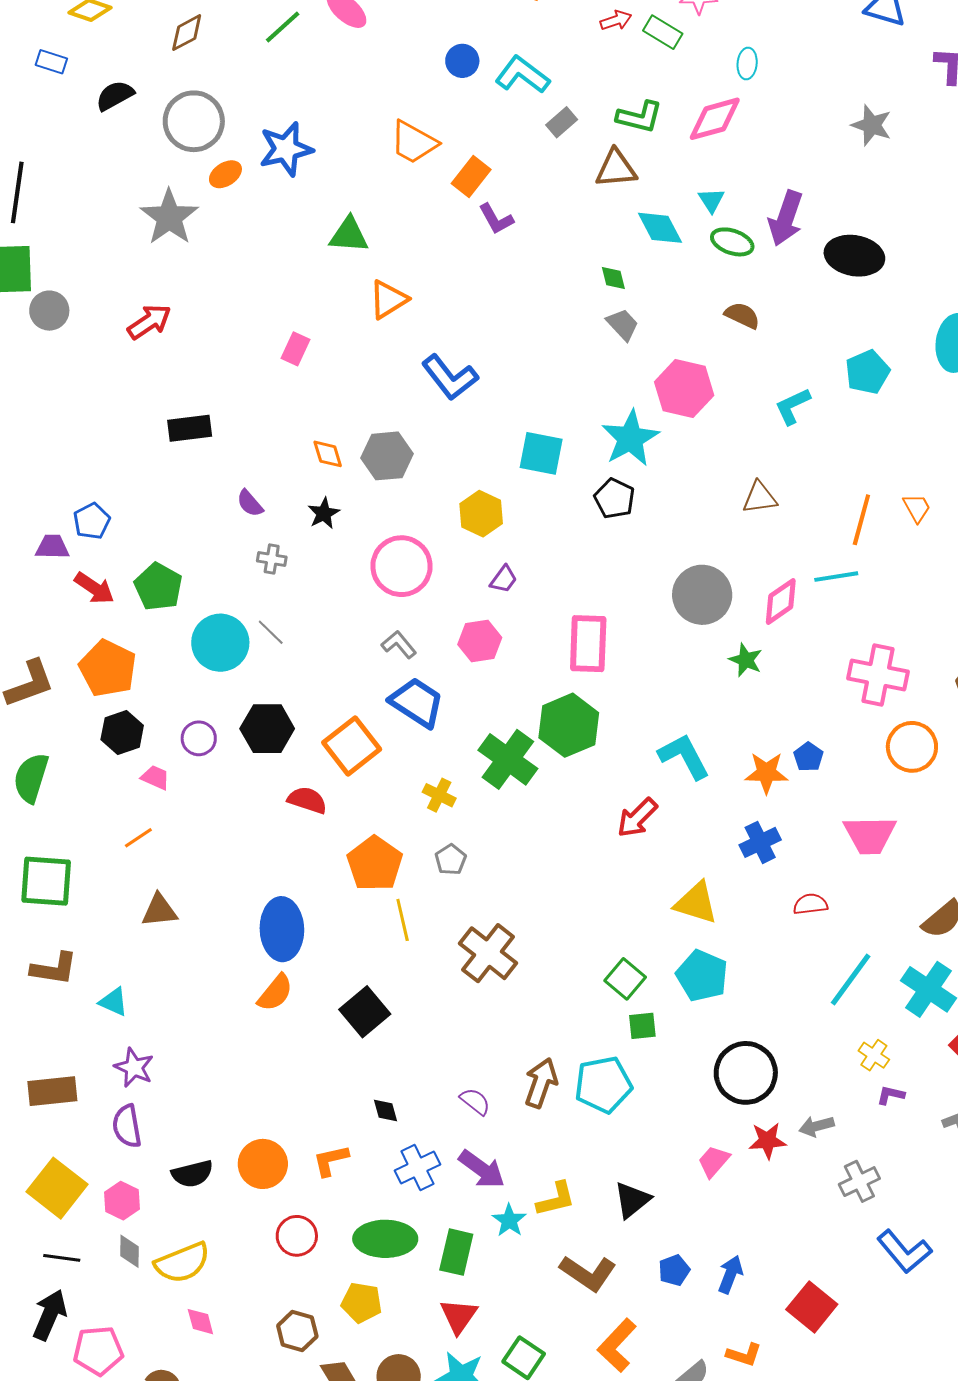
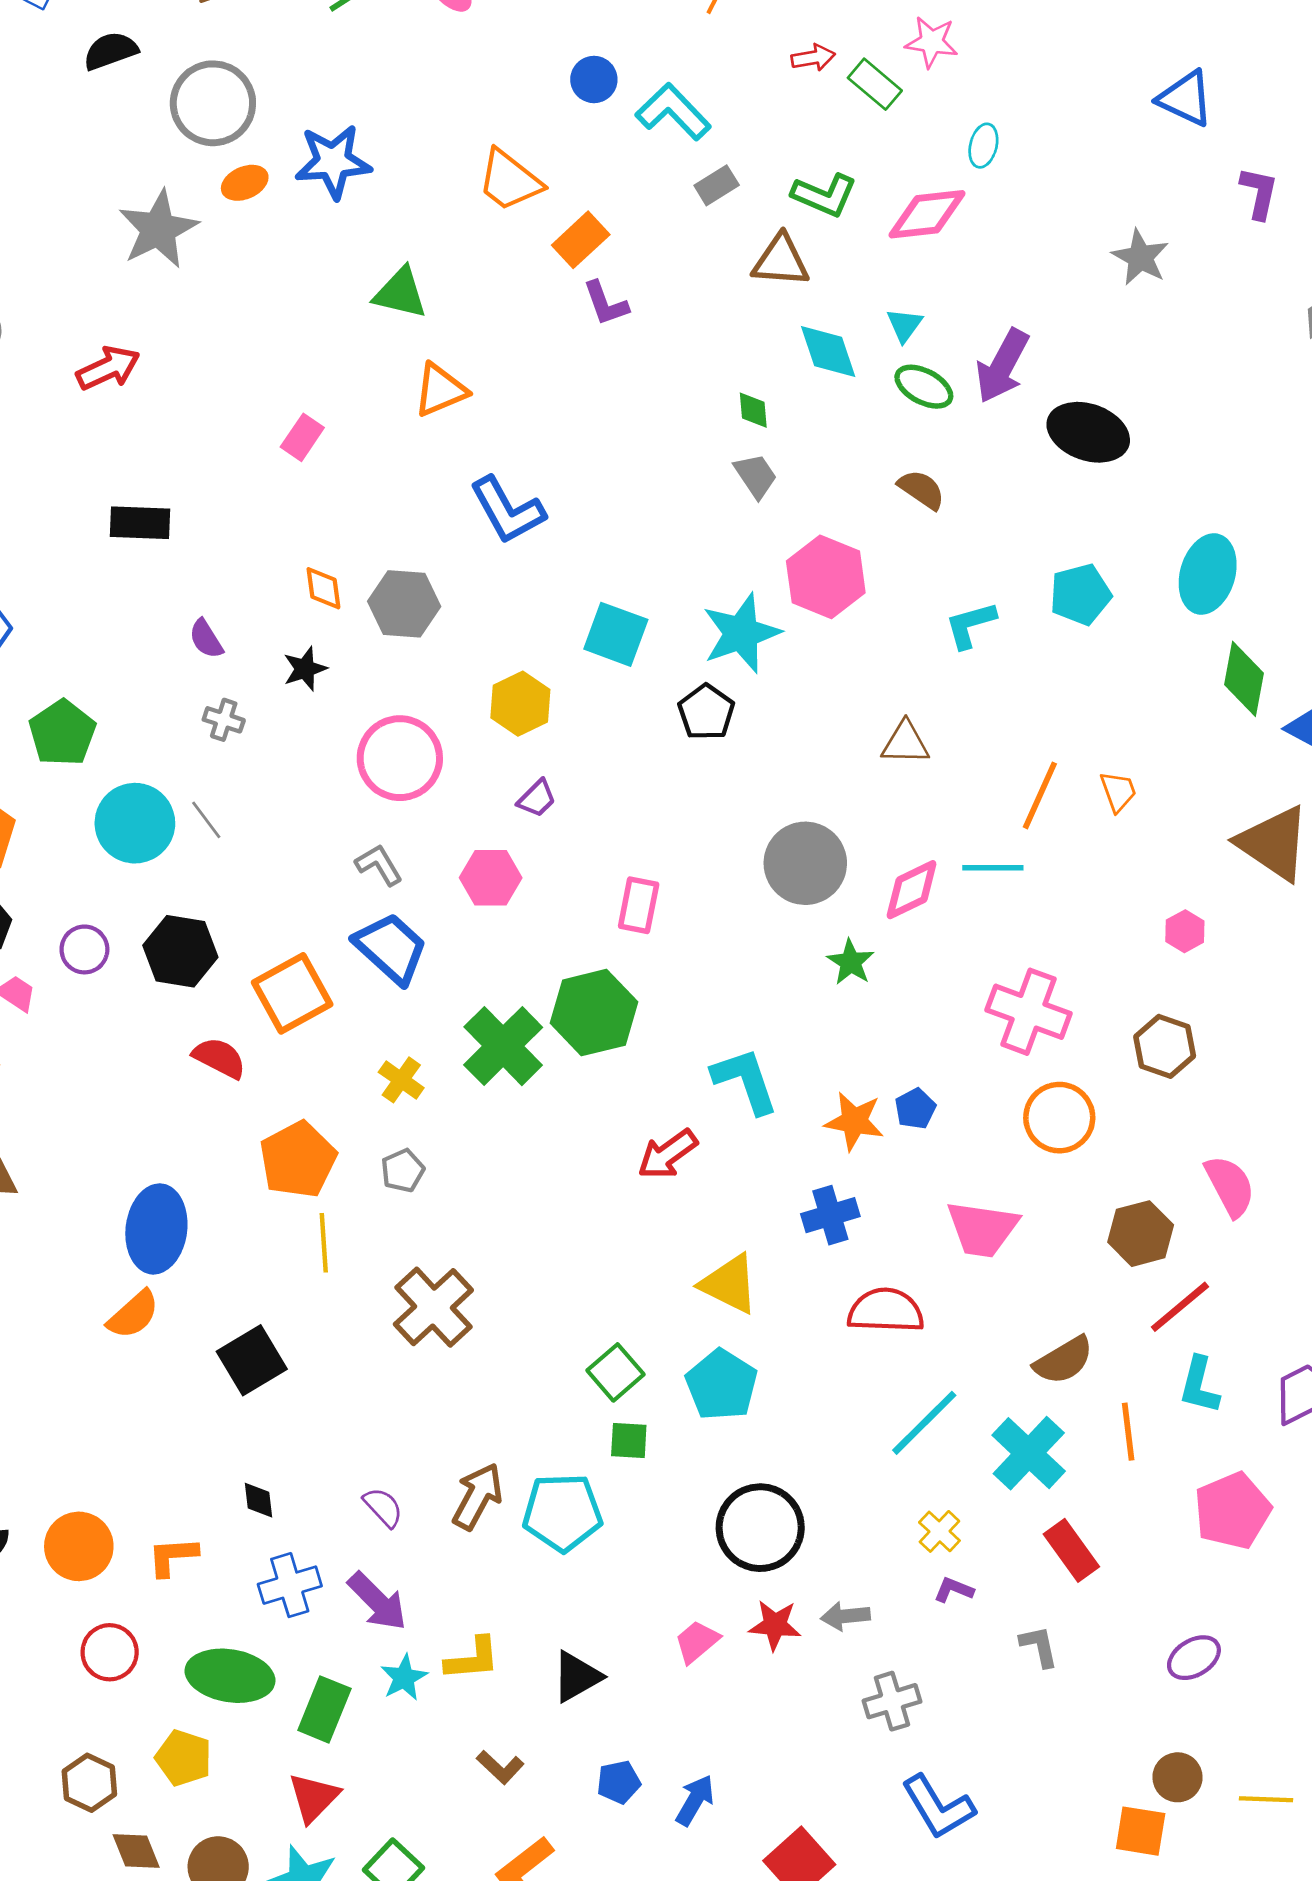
pink rectangle: (588, 644) -> (639, 905), size x0.7
red semicircle: (810, 904) -> (886, 1311), size x1.6
brown L-shape: (588, 1273) -> (500, 1767), size x0.6

